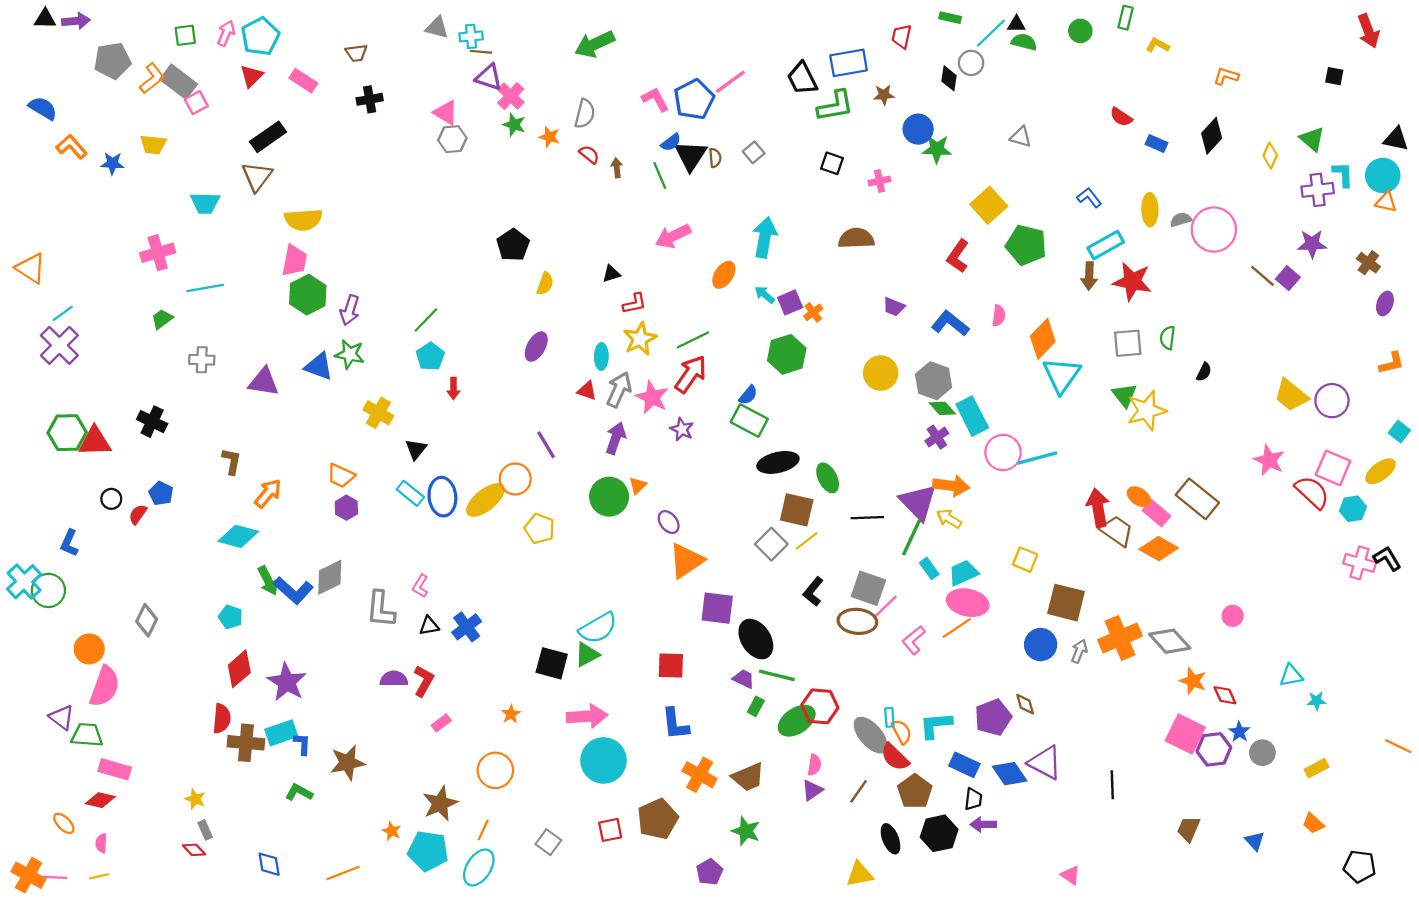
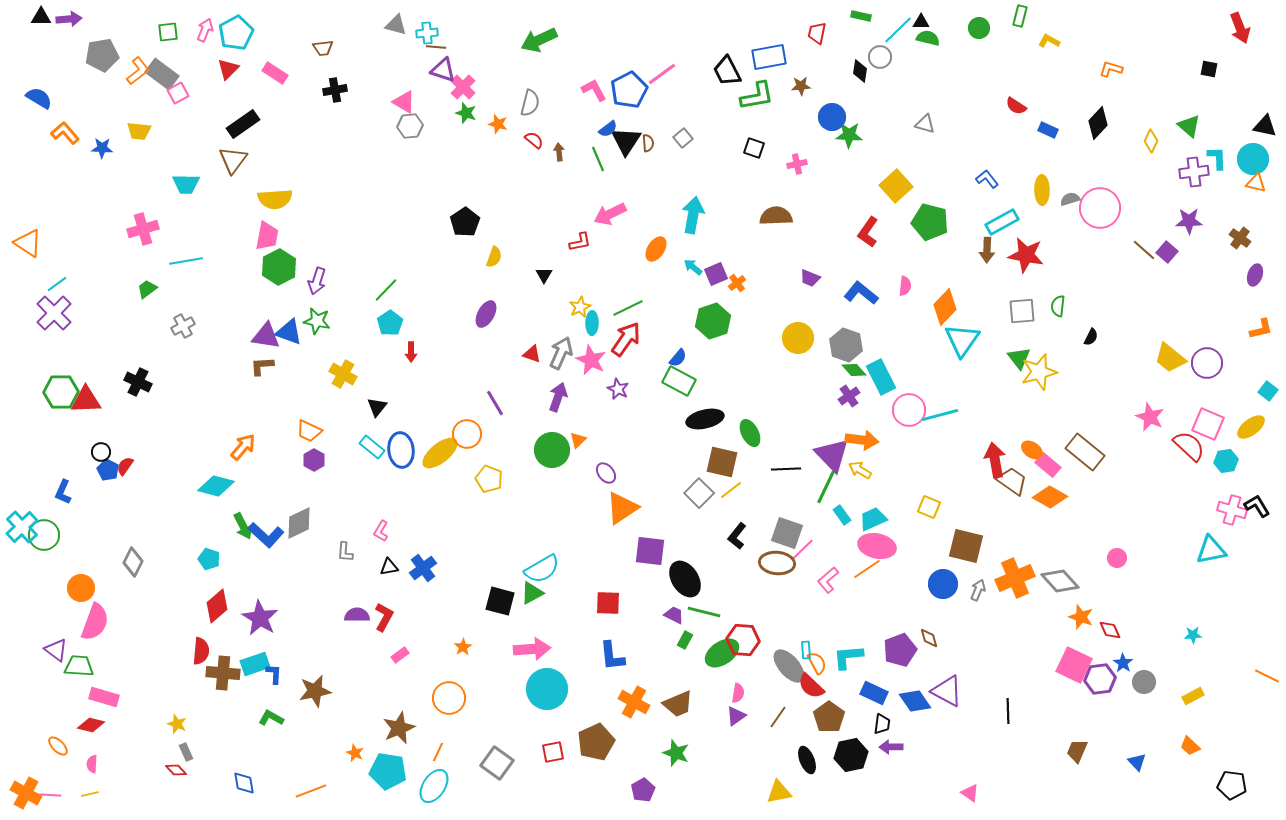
black triangle: (611, 274) -> (544, 275), moved, turned -42
red L-shape: (634, 304) -> (580, 242), moved
yellow star: (640, 339) -> (580, 307), size x0.7
cyan ellipse: (601, 356) -> (592, 323), moved
gray cross: (202, 360) -> (183, 326), turned -30
purple triangle: (264, 382) -> (266, 336), moved
brown L-shape: (232, 461) -> (262, 366), moved, turned -105
blue pentagon: (161, 493) -> (108, 470), moved
gray L-shape: (381, 609) -> (345, 552), size x0.6
cyan triangle: (1291, 675) -> (1211, 550), moved, size x1.4
gray square: (548, 842) -> (497, 763), size x1.4

